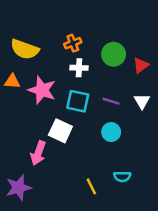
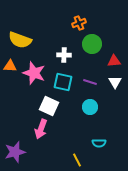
orange cross: (73, 43) -> (79, 23), moved
red triangle: (141, 65) -> (114, 61), moved, turned 32
pink arrow: (38, 153) -> (41, 129), moved
yellow line: (91, 186) -> (77, 160), moved

